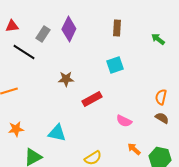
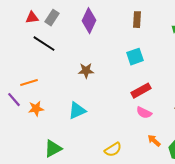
gray rectangle: (43, 34) -> (52, 18), moved
red rectangle: (92, 99) -> (141, 91), moved
orange star: (16, 129) -> (36, 109), moved
cyan triangle: (57, 133) -> (77, 111), moved, turned -36

